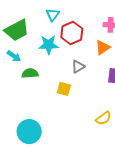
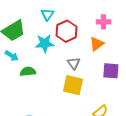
gray triangle: (78, 66) -> (74, 63), turned -32
yellow square: (64, 89) -> (73, 85), moved, size x1.5

